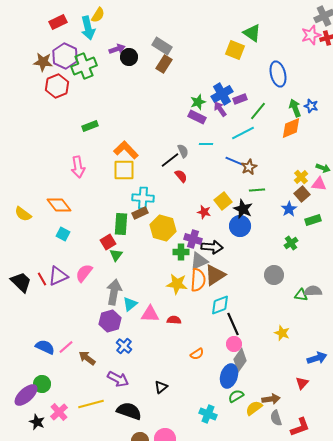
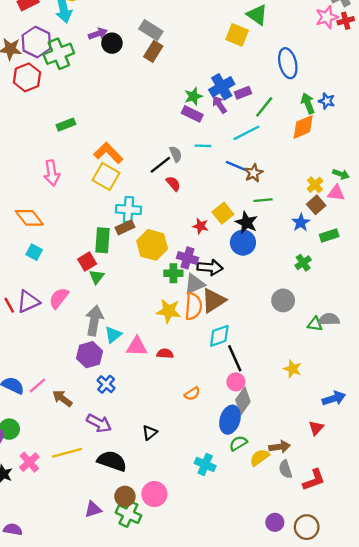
yellow square: (124, 170) -> (106, 177), turned 30

